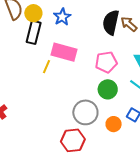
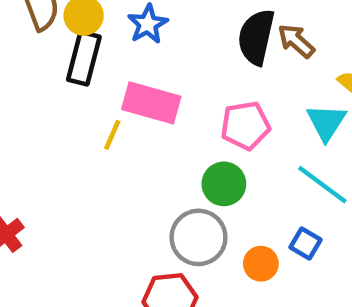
green circle: (108, 89) -> (224, 184), moved

